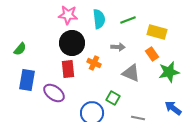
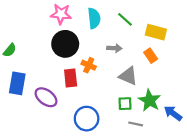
green line: (128, 20) -> (125, 19), turned 63
red rectangle: (68, 69) -> (71, 78), moved
green star: (169, 72) -> (150, 100), moved, turned -30
green square: (113, 98) -> (125, 104), moved, turned -32

